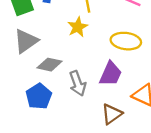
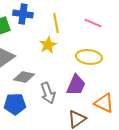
blue pentagon: (39, 96) -> (15, 104), turned 30

